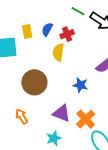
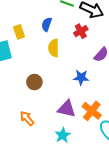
blue semicircle: (47, 29) -> (47, 24), moved
red cross: (67, 34) -> (81, 31), moved
brown circle: (34, 82) -> (34, 82), size x0.6

